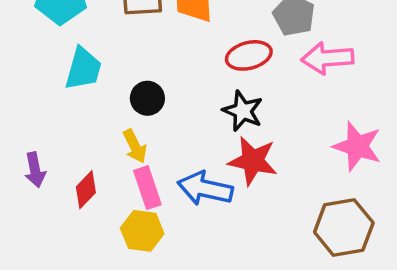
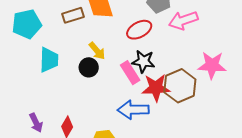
yellow arrow: (135, 146) -> (97, 51), moved
pink rectangle: (147, 188) -> (130, 73), moved
brown hexagon: (344, 227) -> (180, 86), moved

